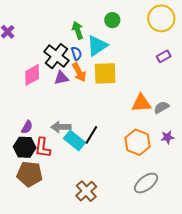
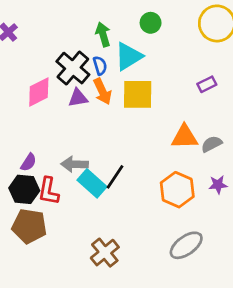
purple rectangle: (164, 56) -> (207, 84), moved

